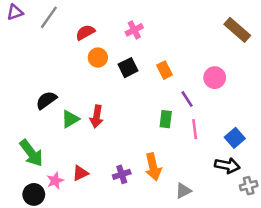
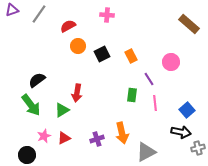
pink cross: (134, 30) -> (107, 15), moved, turned 32
green triangle: (70, 119) -> (62, 110), moved
green arrow: (31, 153) -> (31, 105), moved
pink star: (55, 181) -> (44, 136), moved
gray triangle: (183, 191) -> (146, 152), size x1.5

